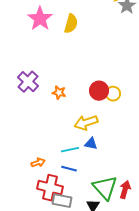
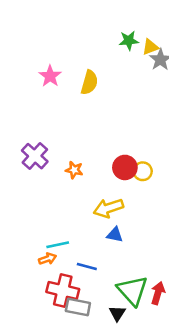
pink star: (40, 19) -> (50, 76), size x0.7
cyan line: (70, 150) -> (58, 245), moved

